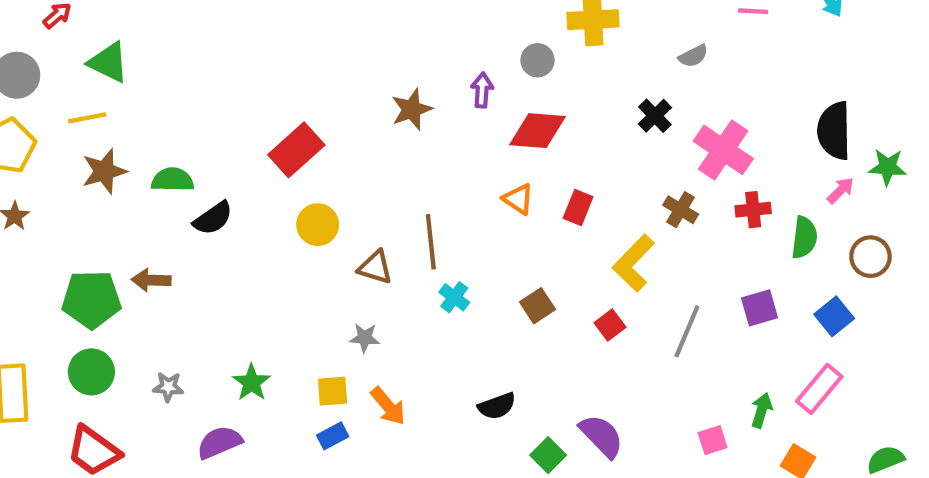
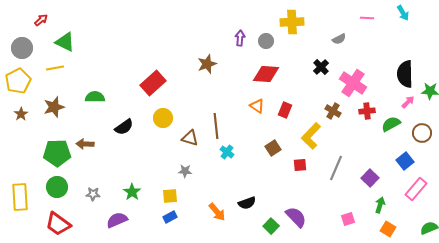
purple arrow: (482, 90) -> (240, 38), moved
brown star: (104, 171) -> (54, 107), moved
black semicircle: (213, 218) -> (124, 127), moved
green semicircle: (804, 237) -> (391, 124), turned -126
brown square: (537, 306) -> (273, 148), moved
purple square: (759, 308) -> (370, 178), moved, turned -30
red square: (610, 325) -> (300, 165), turned 32
pink rectangle: (819, 389) -> (416, 189), moved
orange arrow: (388, 406) -> (217, 212), moved
green arrow: (762, 410) -> (380, 205), moved

